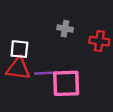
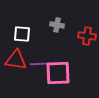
white square: (19, 49) -> (22, 34), moved

